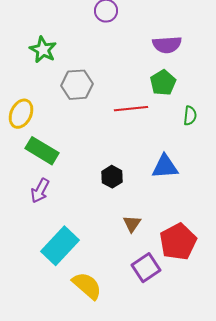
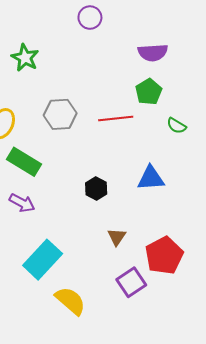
gray hexagon: (77, 85) -> (60, 114), moved
green semicircle: (190, 116) -> (176, 126), turned 114
purple arrow: (40, 191) -> (22, 203), turned -90

